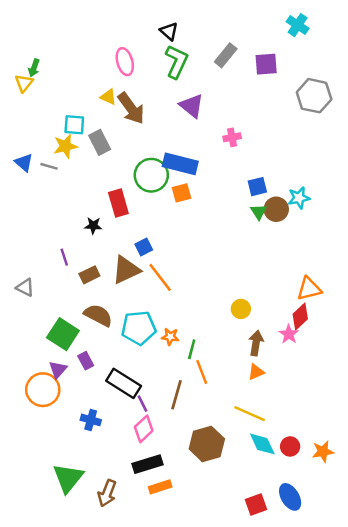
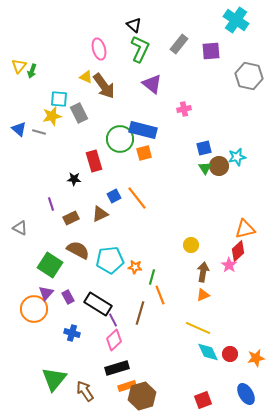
cyan cross: (298, 25) -> (236, 20), size x1.4
green arrow: (34, 68) -> (32, 71), moved
brown triangle: (126, 270) -> (100, 214), size x0.7
orange line: (160, 277) -> (137, 198), moved
purple rectangle: (86, 361) -> (68, 297), moved
brown hexagon: (207, 444) -> (142, 396), moved
brown arrow: (107, 493) -> (85, 391), turned 125
blue ellipse: (290, 497) -> (246, 394), moved

